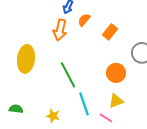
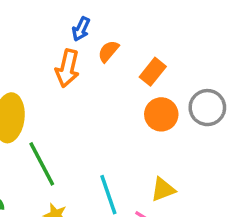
orange circle: (116, 73) -> (161, 114), moved
green line: (68, 75) -> (42, 164), moved

